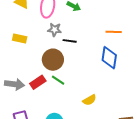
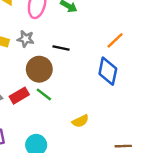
gray star: (55, 30) -> (26, 39), moved
orange line: (114, 32) -> (115, 40), turned -49

